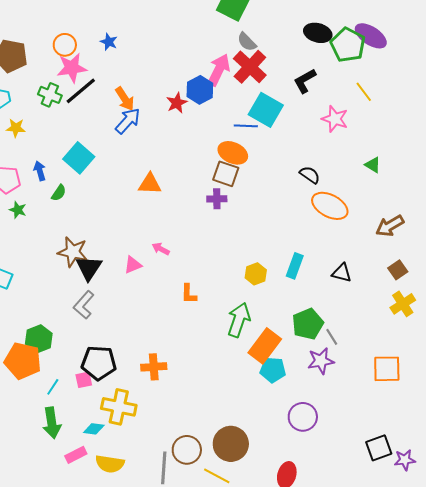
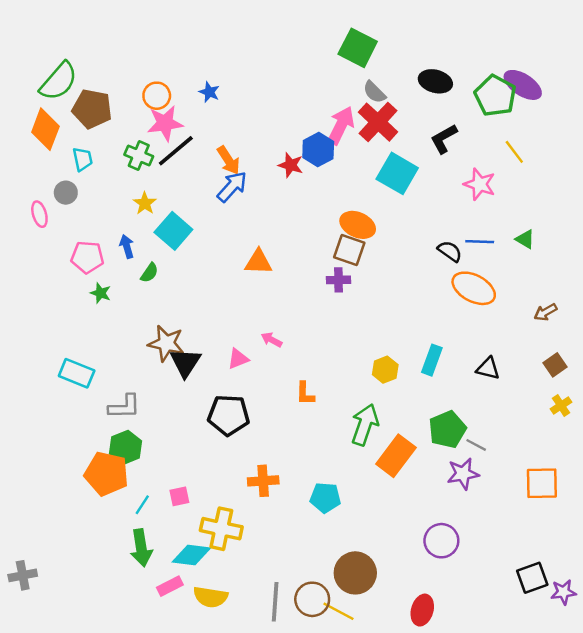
black ellipse: (318, 33) -> (435, 81), moved
red star: (177, 103) -> (291, 165), turned -30
blue line: (246, 126) -> (480, 242), moved
yellow star: (16, 128) -> (145, 203), moved, turned 30
brown arrow: (390, 226) -> (545, 312), size x0.7
yellow cross: (403, 304) -> (561, 406), size x0.7
gray L-shape: (84, 305) -> (124, 407), moved, turned -132
gray line: (332, 337) -> (476, 445), turned -30
black pentagon: (99, 363) -> (228, 415), moved
cyan pentagon: (273, 370) -> (325, 498), moved
cyan diamond: (94, 429) -> (191, 555), size x1.5
brown circle: (187, 450) -> (312, 599), moved

